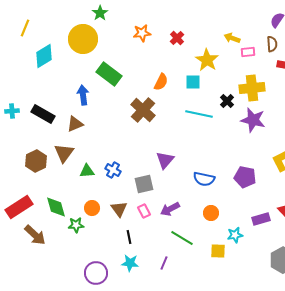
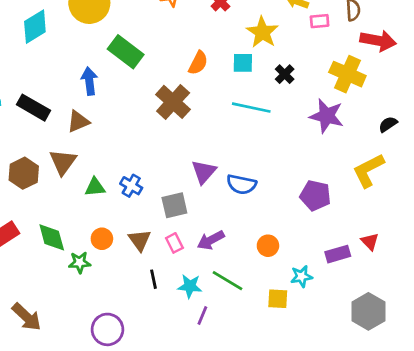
yellow cross: (252, 88) -> (347, 74), moved, turned 30
black cross: (227, 101) -> (285, 74), moved
blue semicircle: (204, 179) -> (241, 184), moved
brown arrow: (35, 235) -> (27, 317), moved
cyan star: (130, 263) -> (190, 286), moved

